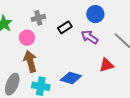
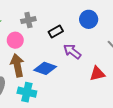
purple arrow: (89, 37) -> (72, 51), moved
blue diamond: (71, 78) -> (45, 68), moved

